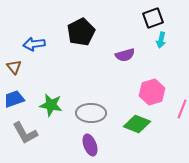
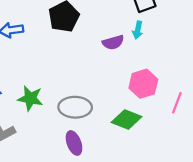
cyan arrow: (161, 40) -> (138, 30), moved

